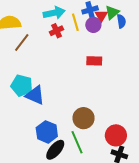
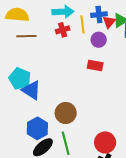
purple circle: (93, 25) -> (99, 40), moved
brown line: (22, 43) -> (26, 36), turned 42
brown circle: (84, 118) -> (66, 113), moved

